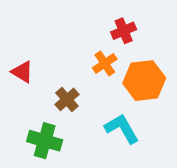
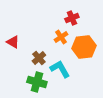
cyan L-shape: (122, 129) -> (60, 69), moved
green cross: (45, 141) -> (37, 82), moved

